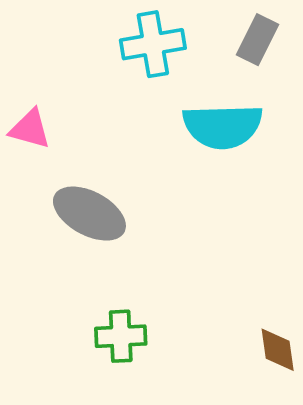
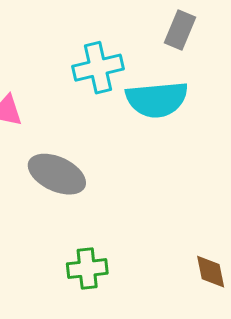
cyan cross: (153, 44) -> (98, 68), moved

